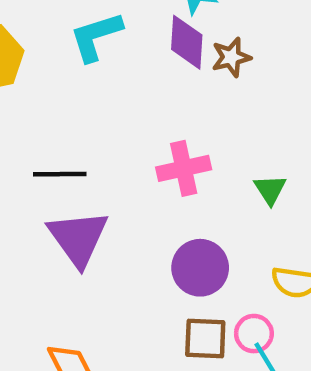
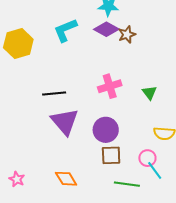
purple diamond: (187, 42) -> (106, 29), turned -60
purple circle: (200, 268) -> (106, 130), moved
brown square: (205, 338) -> (111, 155), moved

